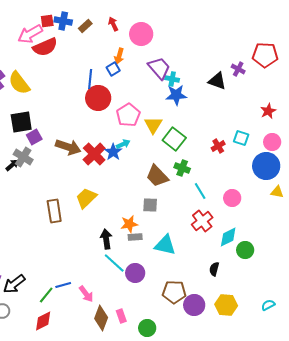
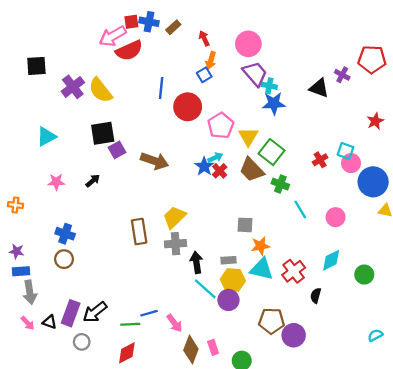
red arrow: (113, 24) -> (204, 38), moved
pink circle: (141, 34) -> (248, 44), moved
blue line: (90, 79) -> (161, 88), moved
pink circle: (272, 142) -> (351, 163), moved
red cross: (94, 154) -> (220, 171), moved, size x0.6
gray cross: (23, 157) -> (176, 244), moved, turned -36
brown trapezoid: (157, 176) -> (252, 170), moved
red cross: (202, 221) -> (294, 271), moved
orange star: (129, 224) -> (260, 246), moved
green circle: (245, 250) -> (364, 275), moved
green line: (46, 295) -> (130, 324), turned 48
yellow hexagon: (226, 305) -> (233, 280), moved

